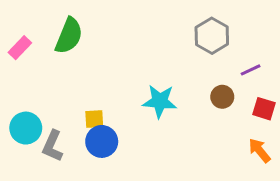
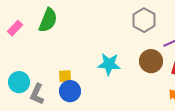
brown circle: (222, 97) -> (151, 61), size x1.5

